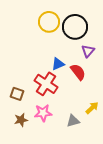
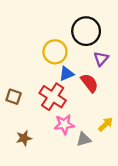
yellow circle: (49, 22) -> (55, 52), moved
brown square: (17, 94) -> (14, 97), moved
pink star: (43, 113) -> (64, 124), moved

